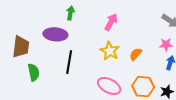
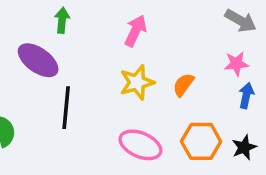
purple ellipse: (55, 34) -> (38, 60), turned 35
yellow star: (110, 51) -> (137, 82), turned 30

